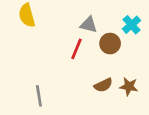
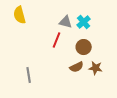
cyan cross: (132, 25) -> (84, 22), moved
brown circle: (110, 44) -> (84, 47), moved

